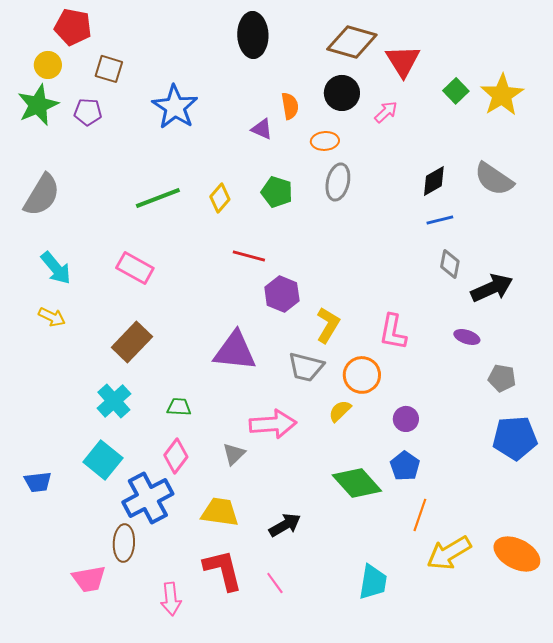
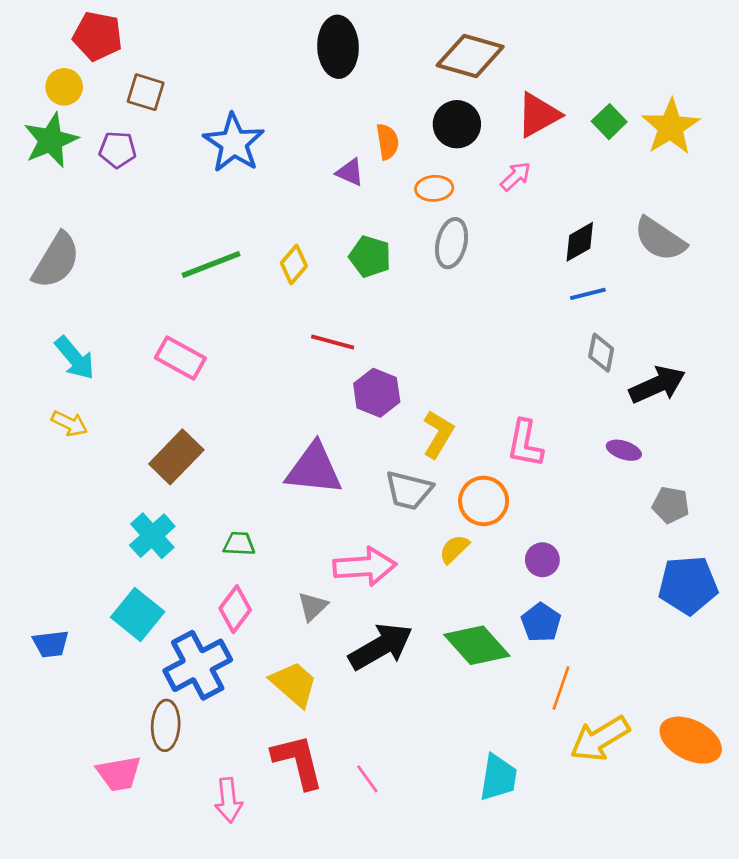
red triangle: (403, 61) -> (538, 115), moved, turned 33
pink arrow: (386, 112) -> (516, 176), moved
yellow trapezoid: (220, 512) -> (294, 684), turned 33
black arrow: (285, 525) -> (381, 647), moved, size x1.5

